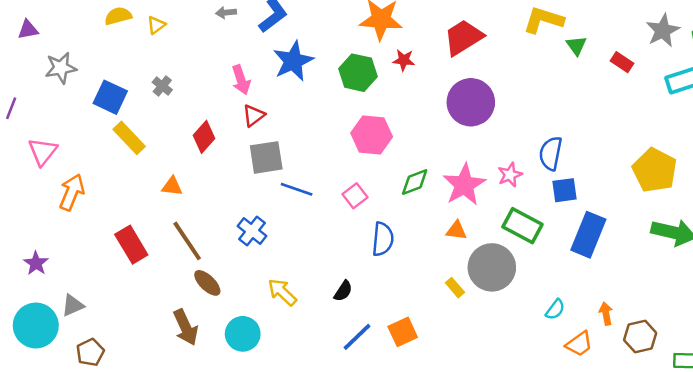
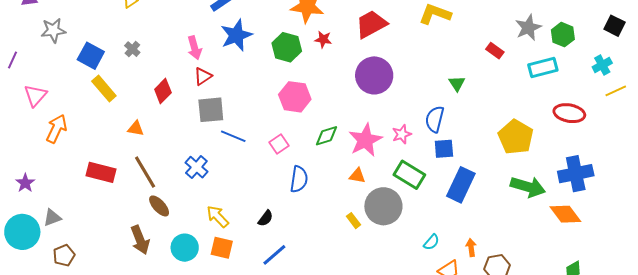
green triangle: (576, 45) -> (457, 83), moved
red rectangle: (131, 245) -> (101, 172), turned -48
orange square: (403, 332) -> (222, 248), moved, turned 35

